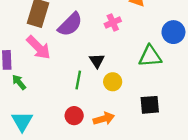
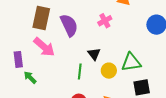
purple semicircle: (70, 24) -> (69, 25), turned -65
green triangle: (150, 56) -> (131, 62), moved

